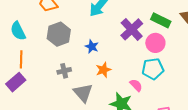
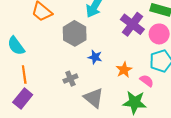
gray hexagon: (59, 34) -> (75, 33), moved
blue star: (92, 47) -> (95, 57), moved
orange star: (103, 70) -> (124, 70), moved

